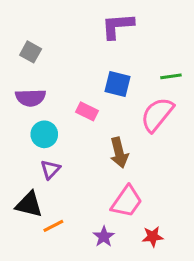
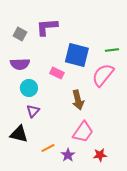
purple L-shape: (118, 26) -> (47, 27), moved
blue square: (118, 84) -> (77, 55), size x1.4
orange line: (53, 226) -> (48, 148), moved

